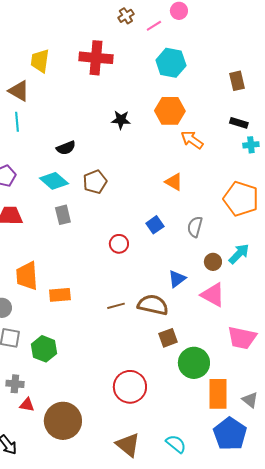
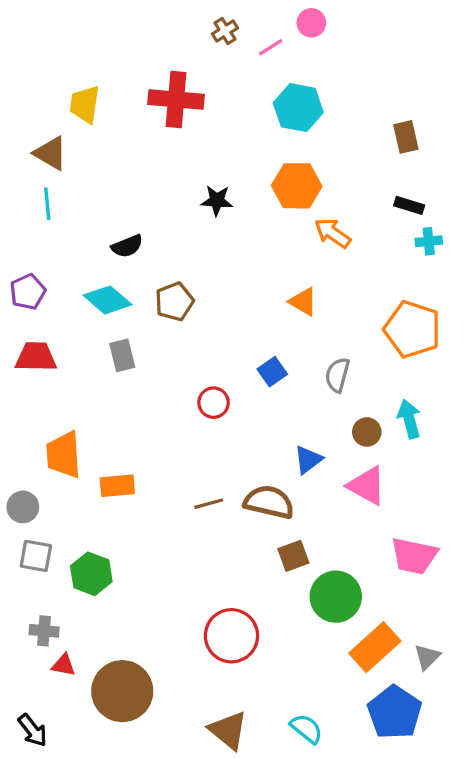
cyan arrow: (239, 254) -> (409, 419), turned -60
orange rectangle: (218, 394) -> (375, 647), turned 48
gray triangle: (250, 400) -> (427, 657), turned 36

